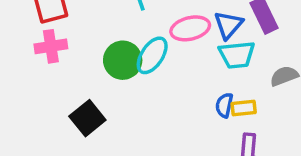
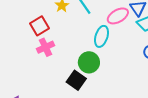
green circle: (123, 60) -> (89, 62), moved

